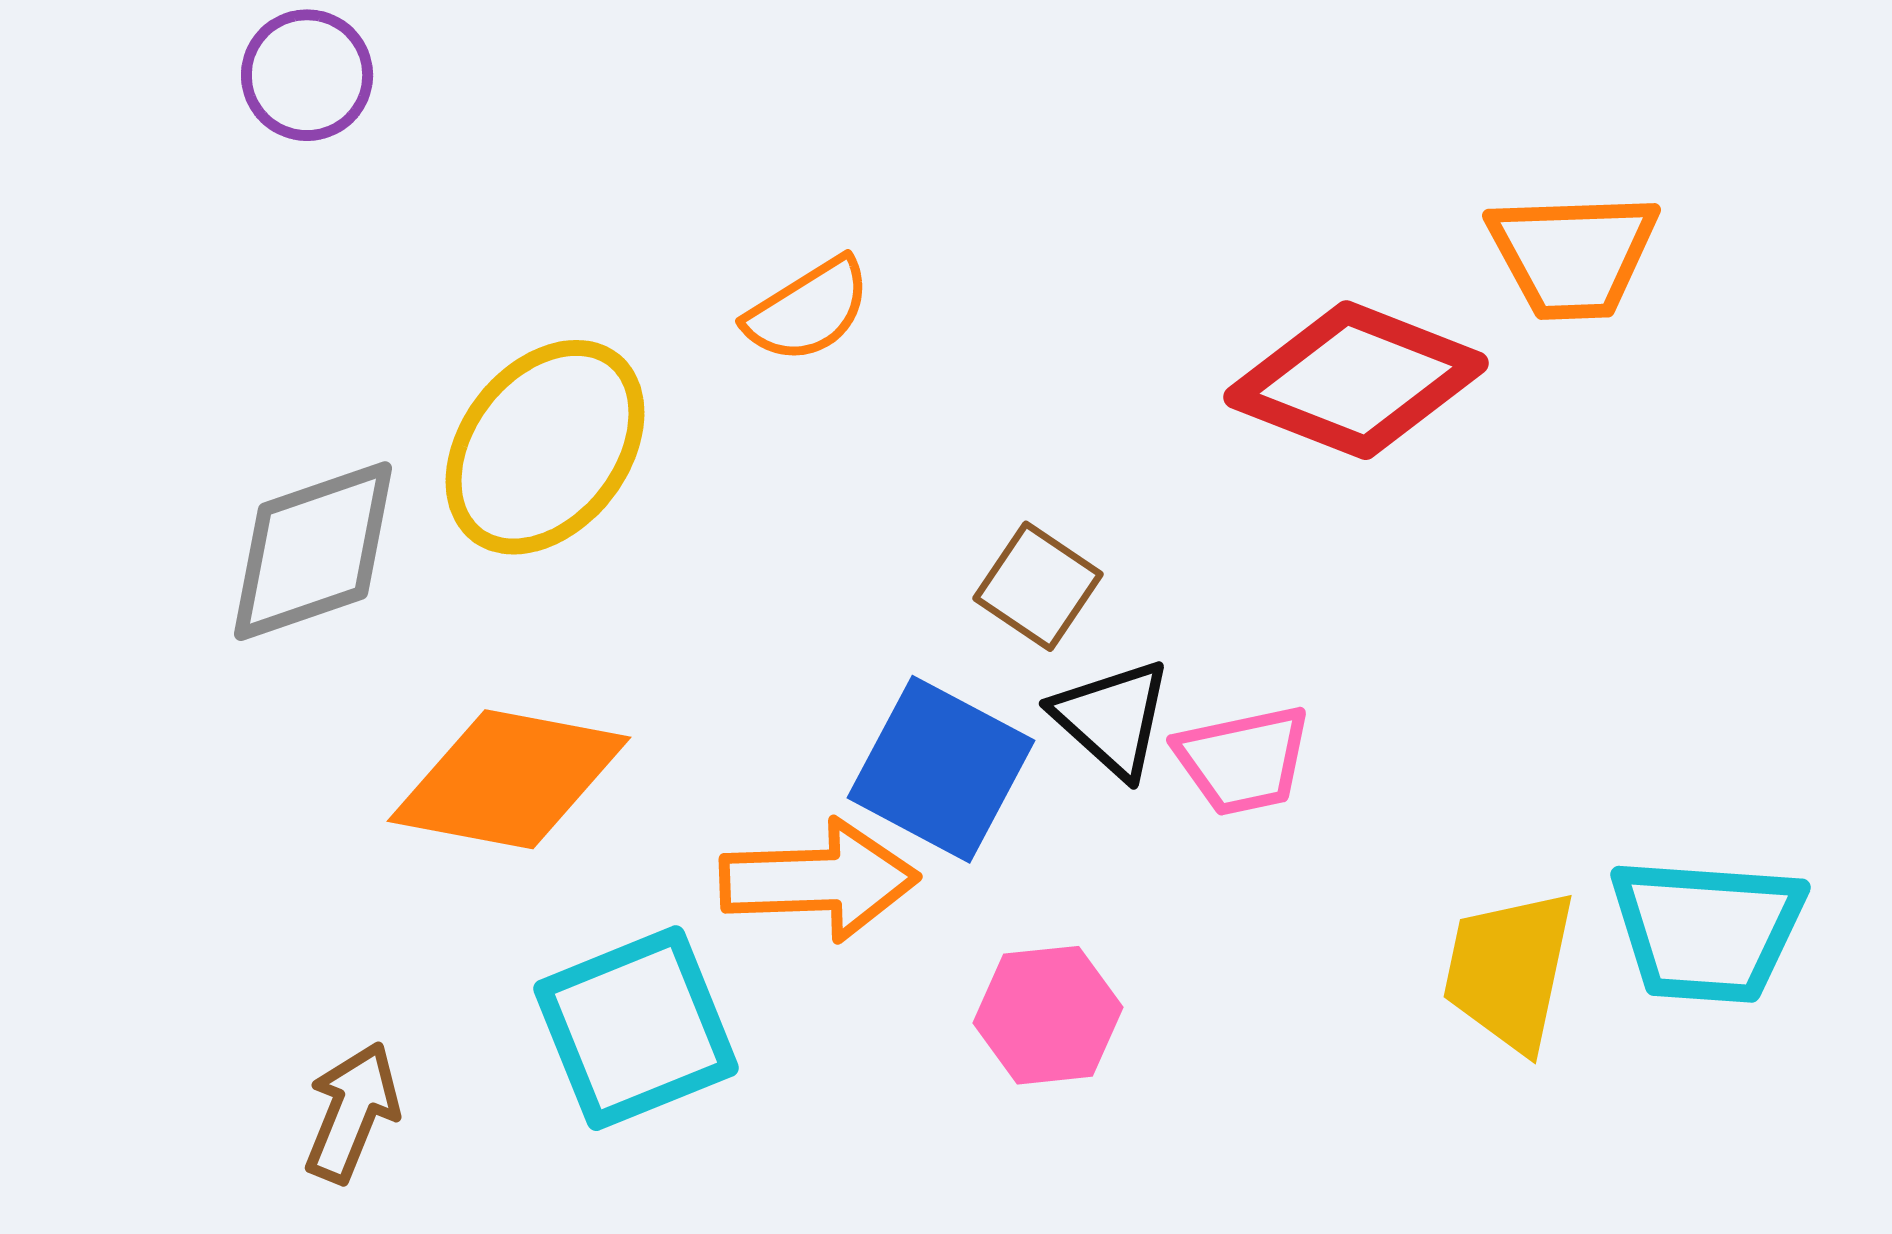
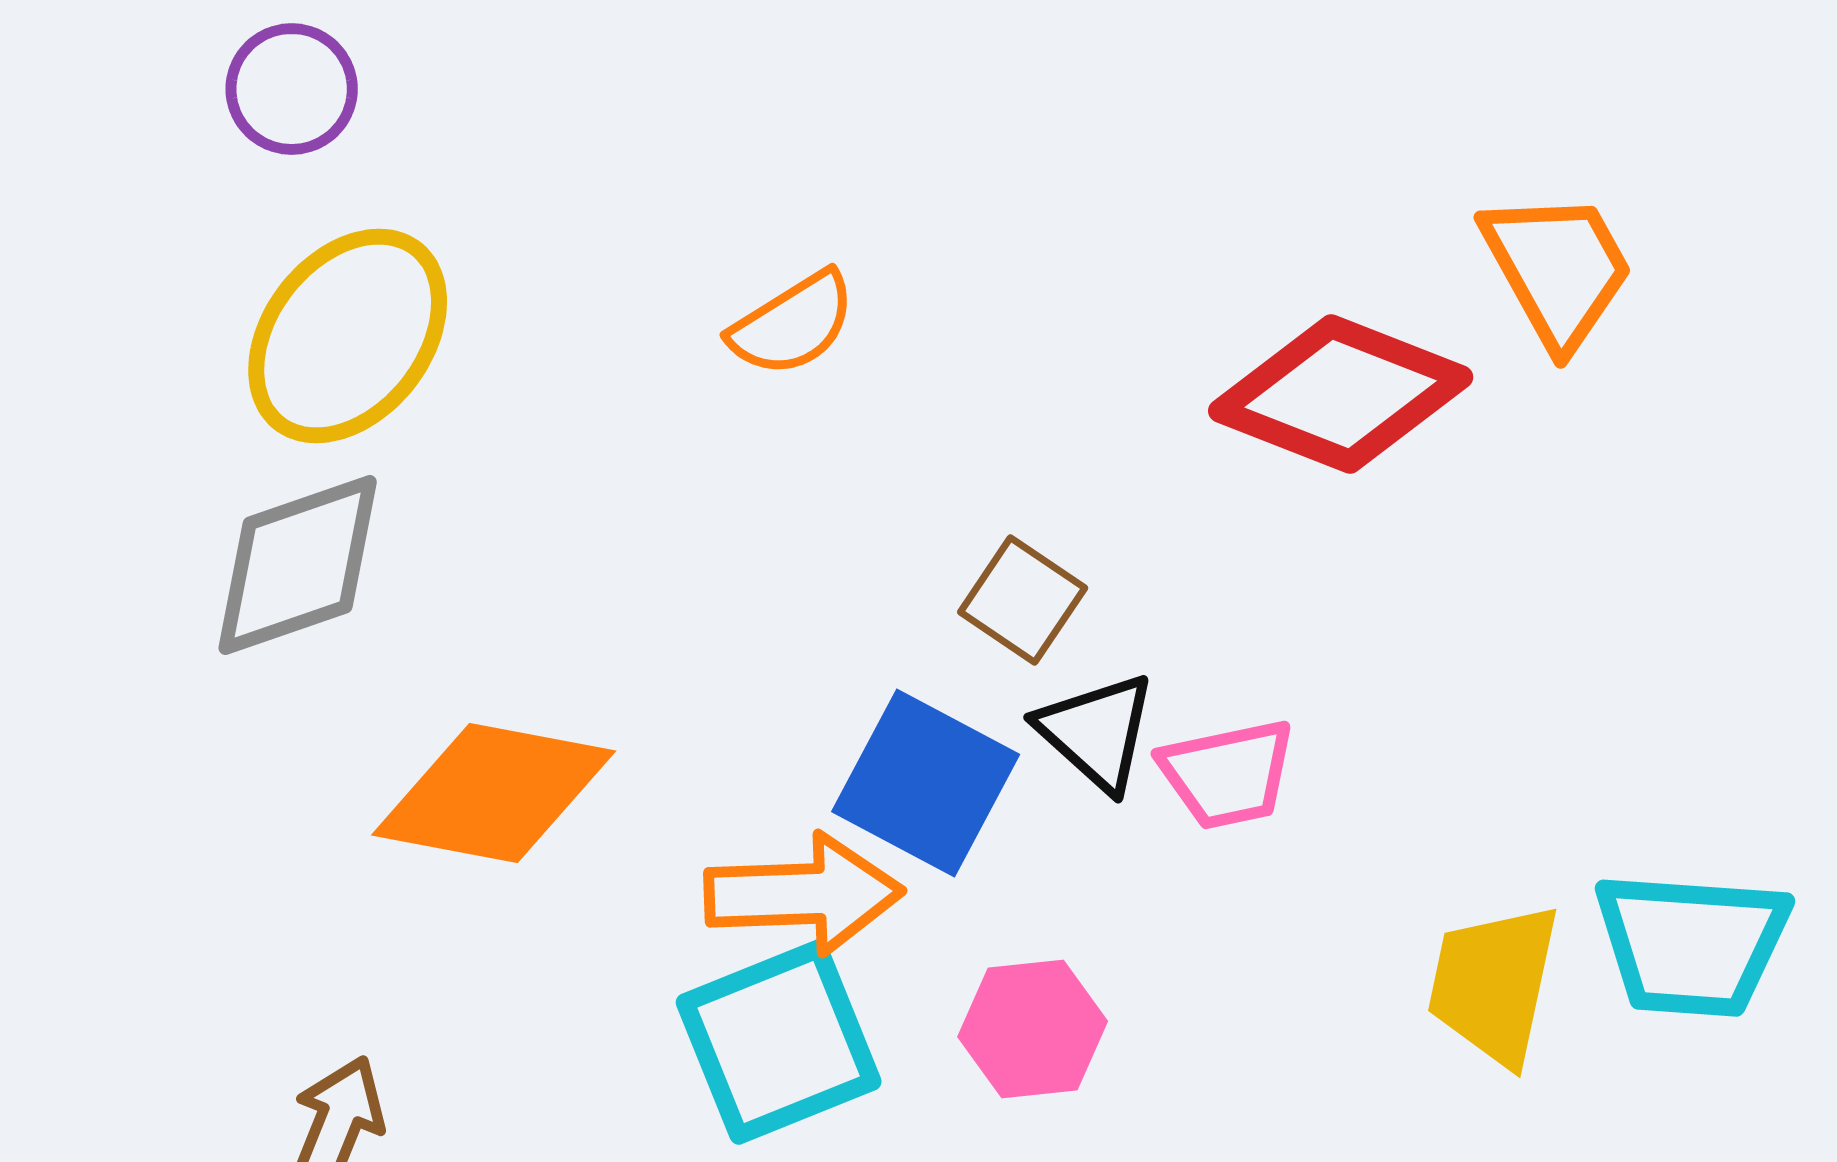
orange trapezoid: (1573, 255) -> (1558, 269), turned -117
yellow ellipse: (545, 447) -> (348, 336), moved
cyan square: (636, 1028) -> (779, 1042), moved

